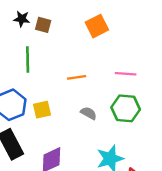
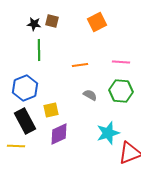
black star: (22, 19) -> (34, 24), moved
yellow square: (42, 110) -> (51, 110), moved

